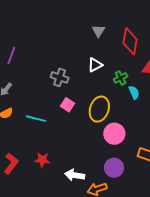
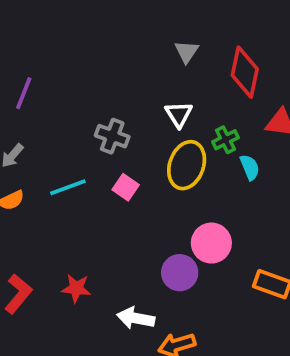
white triangle: (95, 65) -> (179, 114), turned -35
yellow ellipse: (99, 109) -> (187, 165), moved
cyan line: (36, 119) -> (68, 187), moved, turned -36
purple circle: (114, 168) -> (180, 273), moved

